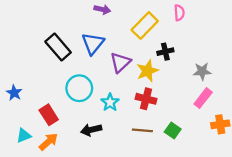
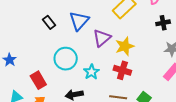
black rectangle: (58, 47) -> (49, 22), size x0.6
black cross: (165, 52) -> (163, 23), moved

